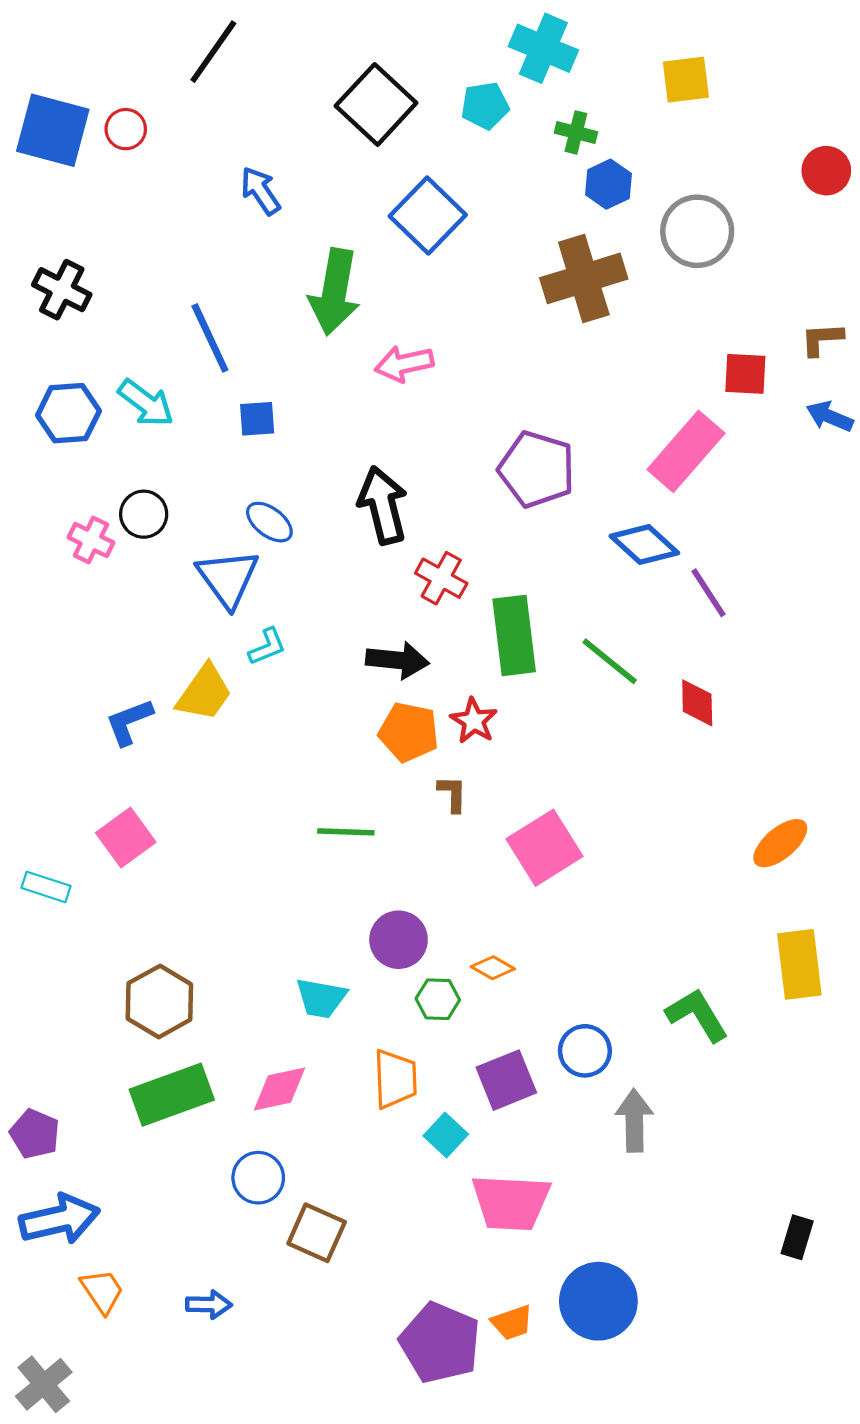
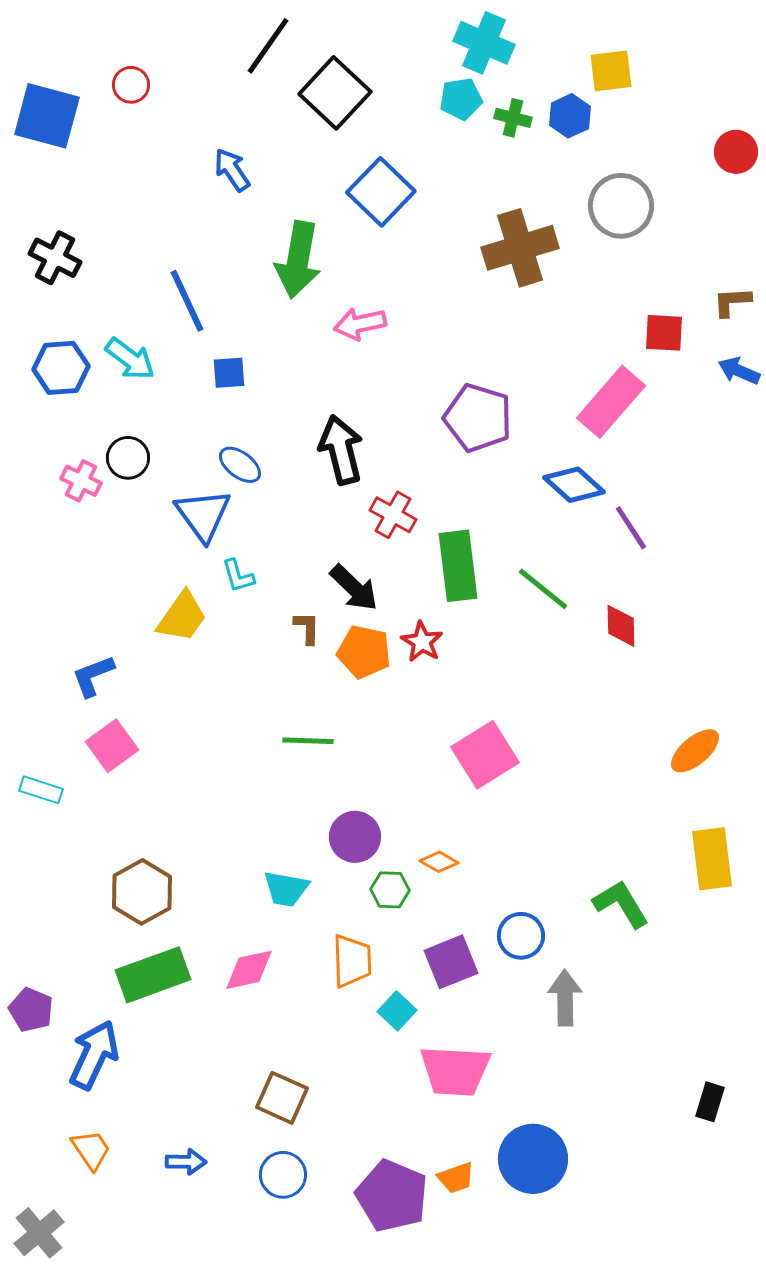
black line: (213, 52) -> (268, 46), moved
cyan pentagon: (485, 106) -> (461, 99), moved
red circle: (126, 129) -> (131, 85), moved
blue hexagon: (608, 184) -> (570, 116), moved
cyan L-shape: (267, 647) -> (238, 576), turned 96
black arrow: (397, 660) -> (354, 588), turned 38
blue L-shape: (129, 722) -> (93, 676), moved
brown L-shape: (452, 794) -> (307, 628), moved
blue circle: (258, 1178) -> (283, 1175), moved
blue arrow: (59, 1219) -> (94, 1055), moved, turned -52

